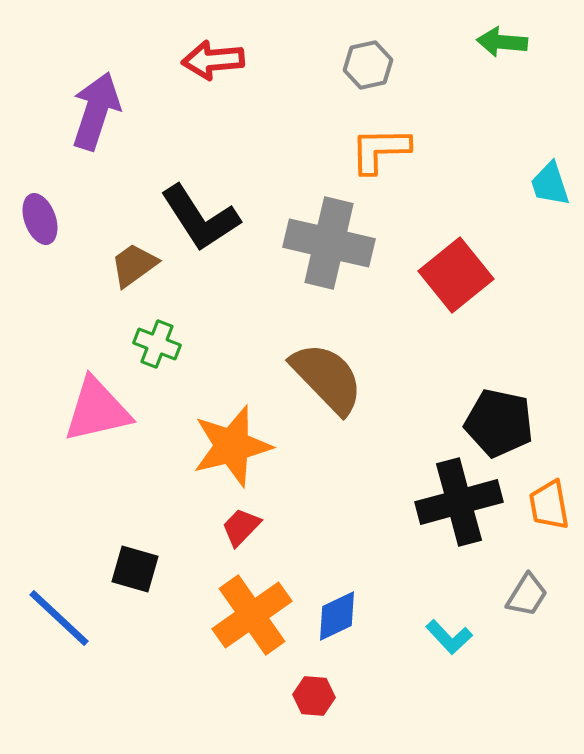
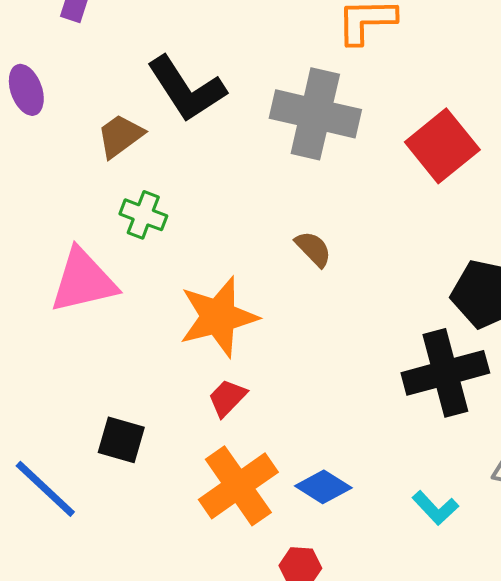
brown semicircle: (327, 378) -> (313, 249), size x0.5
blue diamond: (337, 616) -> (323, 487), turned 58

